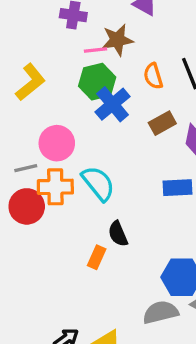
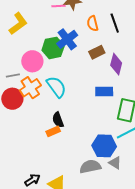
green hexagon: (97, 82) -> (53, 48), moved
orange cross: (55, 187) -> (30, 88), turned -35
black semicircle: (118, 234) -> (58, 120), moved
orange rectangle: (97, 257) -> (53, 131), turned 40

